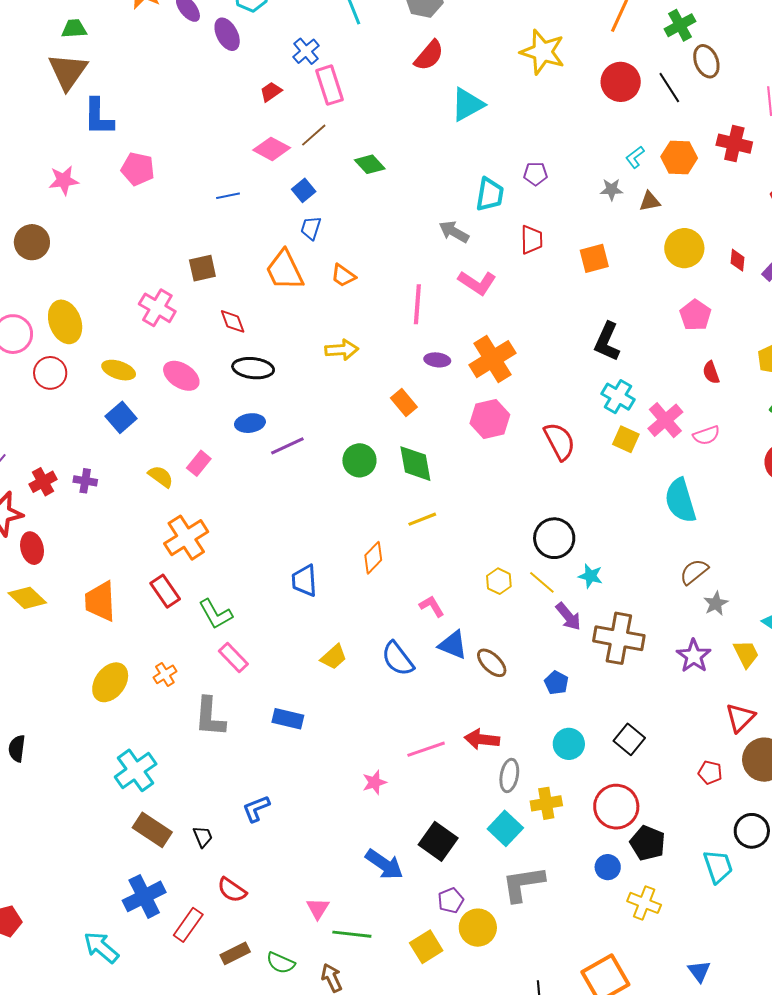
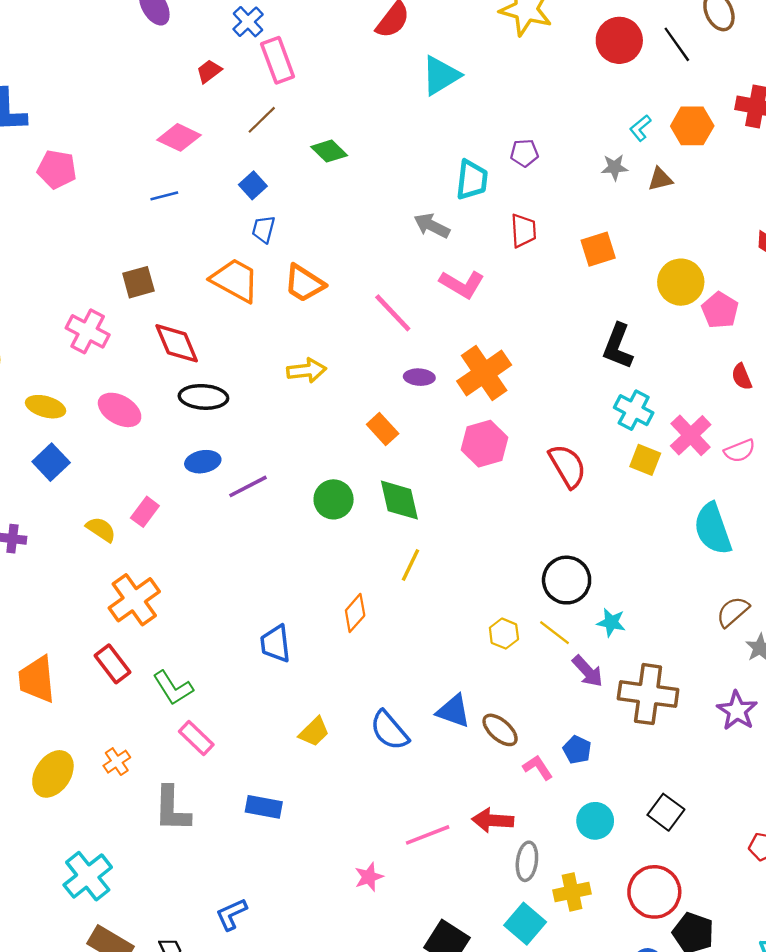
pink diamond: (272, 149) -> (179, 137), moved
yellow circle: (684, 248) -> (681, 282), moved
orange trapezoid: (285, 270) -> (235, 280), turned 147
orange trapezoid: (343, 276) -> (304, 283), size x1.4
pink line: (417, 304) -> (393, 313), turned -45
red diamond: (233, 321) -> (177, 343), size x1.5
yellow line: (422, 519) -> (411, 565), turned -40
pink L-shape: (432, 606) -> (538, 767), moved

